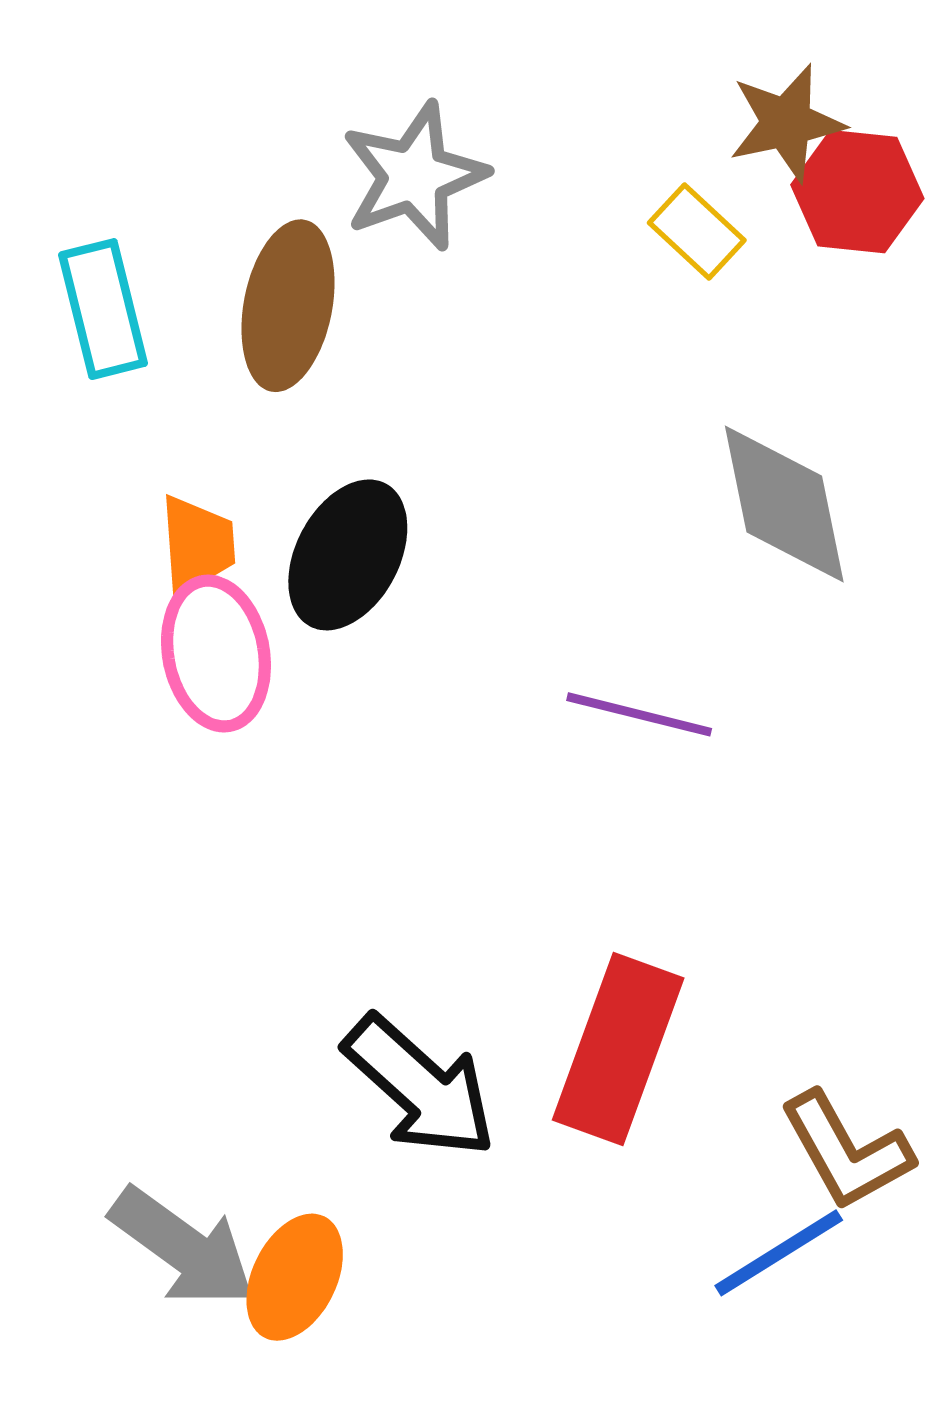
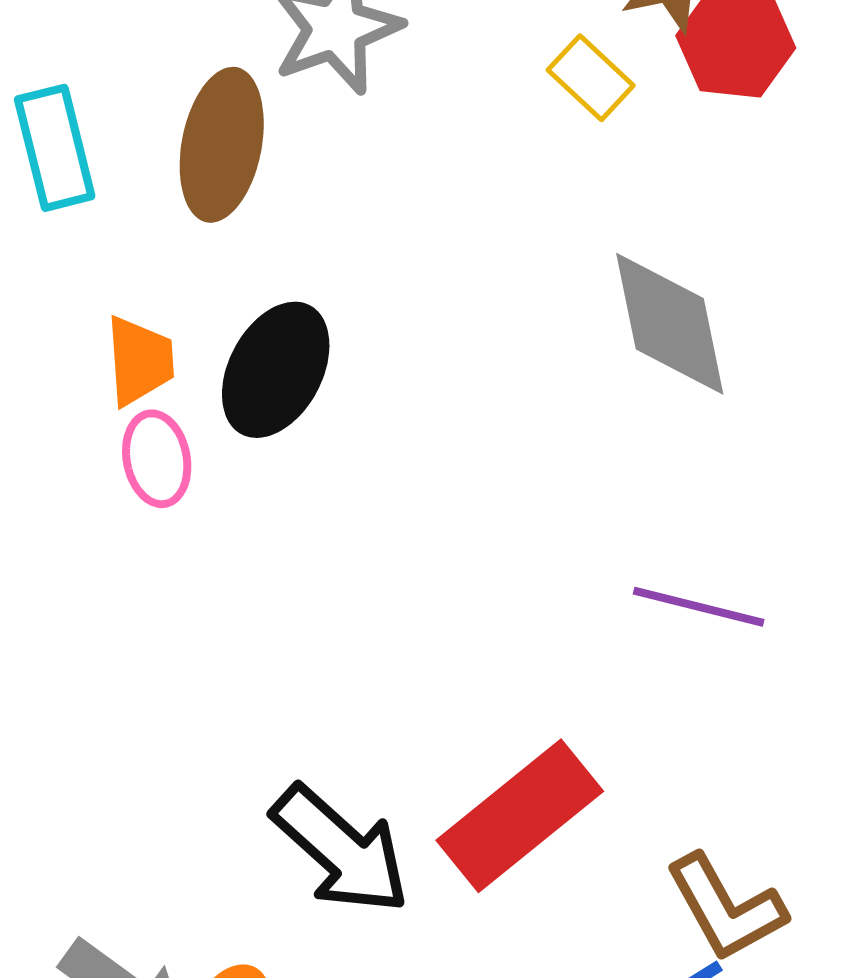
pink ellipse: (216, 654) -> (157, 459), size x0.7
purple line: (639, 714) -> (699, 607), moved
red rectangle: (618, 1049) -> (520, 816), turned 31

